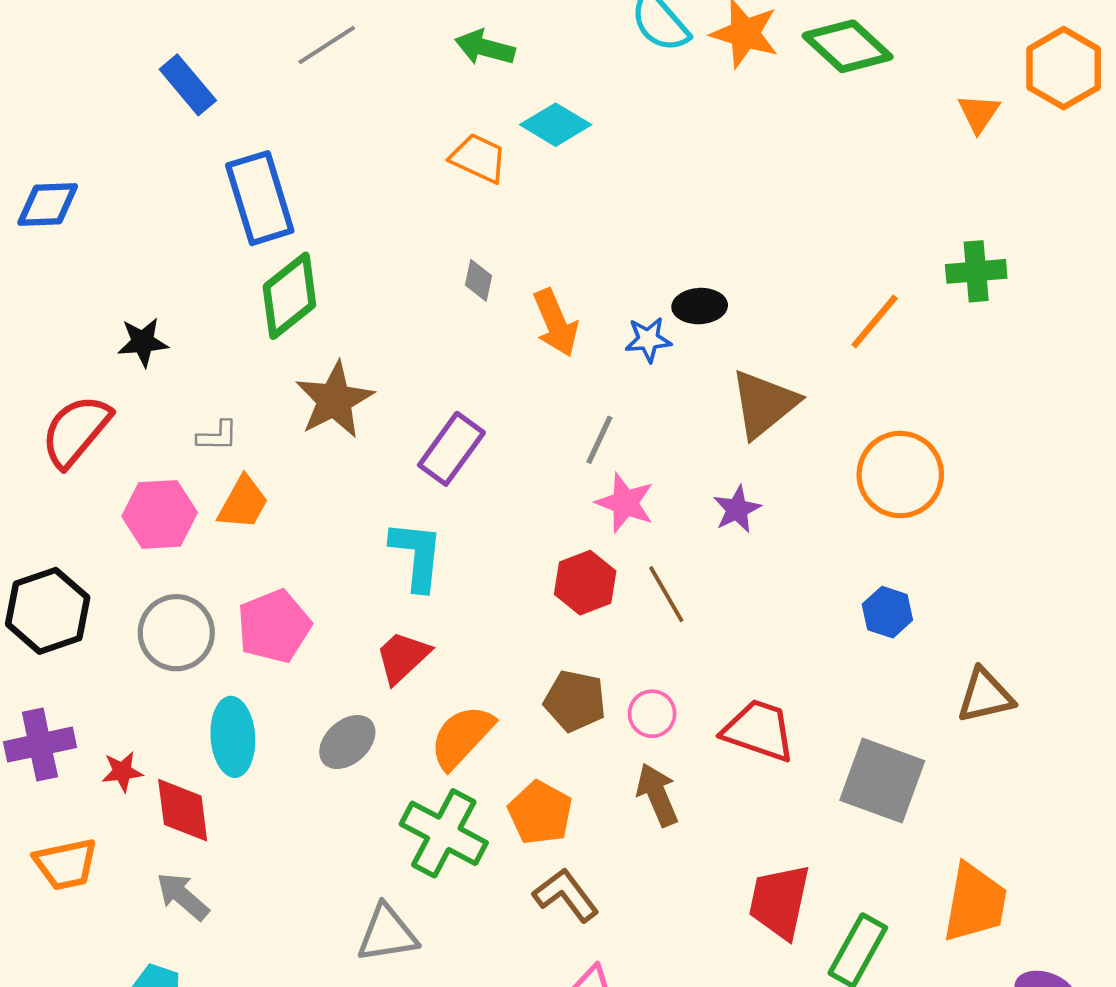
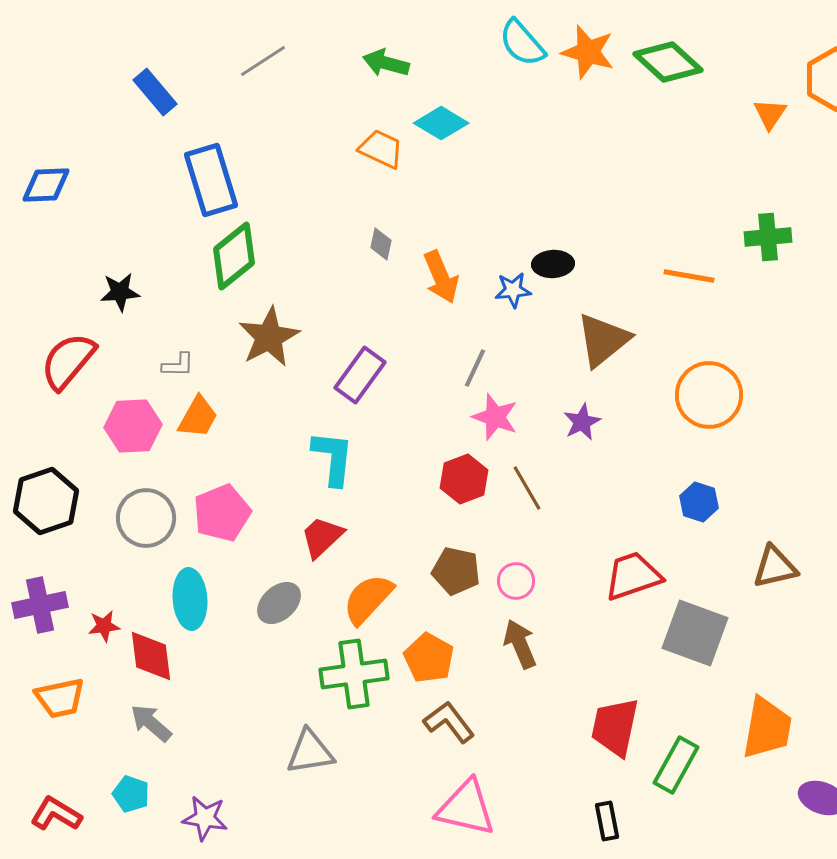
orange line: (875, 321) -> (689, 276), turned 60
red trapezoid: (759, 730) -> (633, 576), moved, turned -38
green cross: (444, 833) -> (354, 674), turned -36

